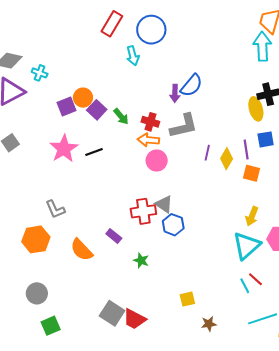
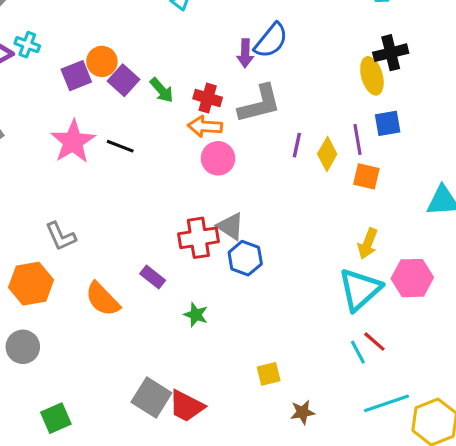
cyan cross: (40, 73) -> (27, 45), moved
black line: (94, 152) -> (120, 146), turned 42
gray circle: (37, 293) -> (23, 347), moved

